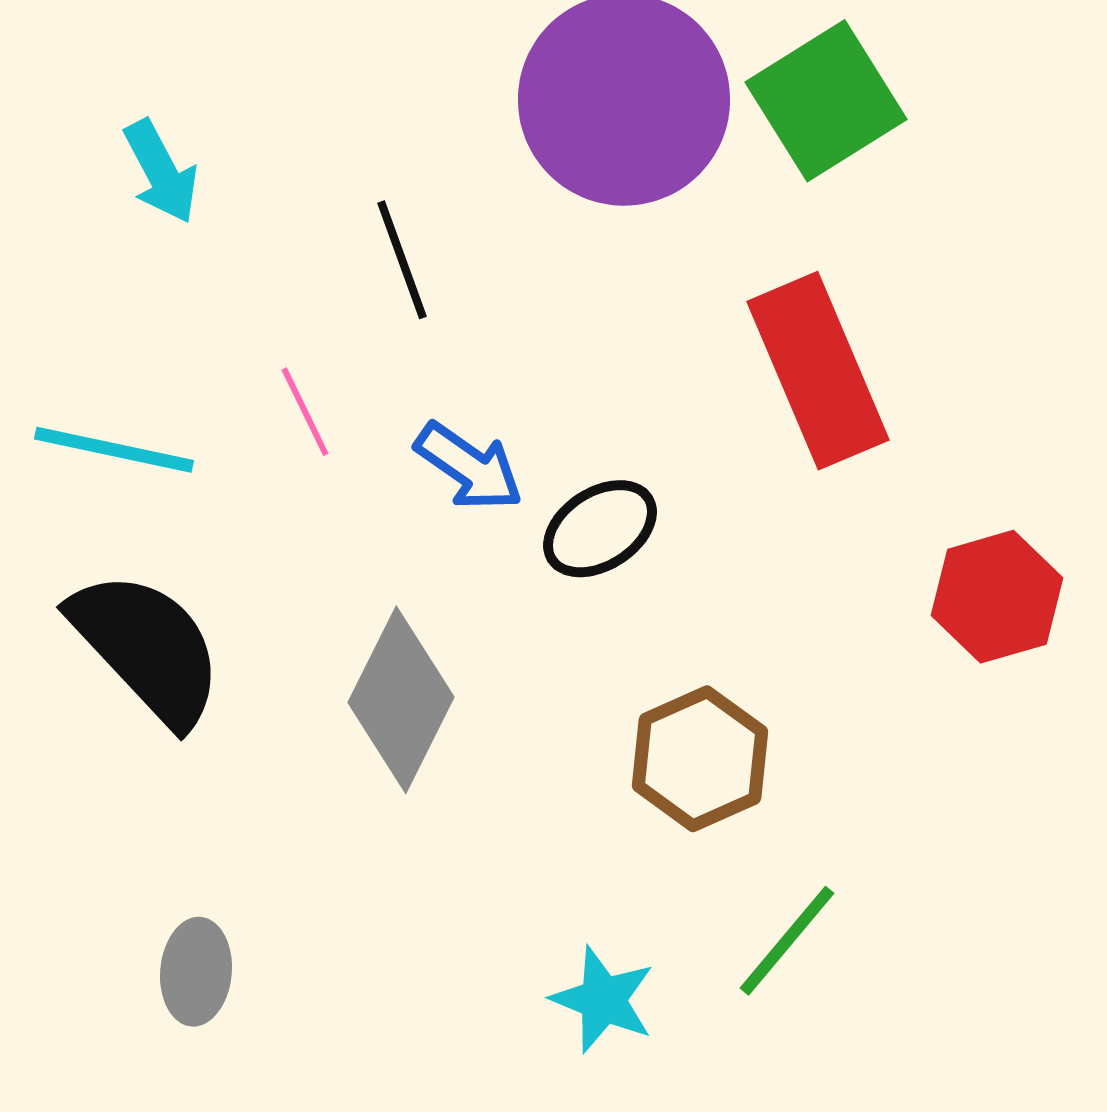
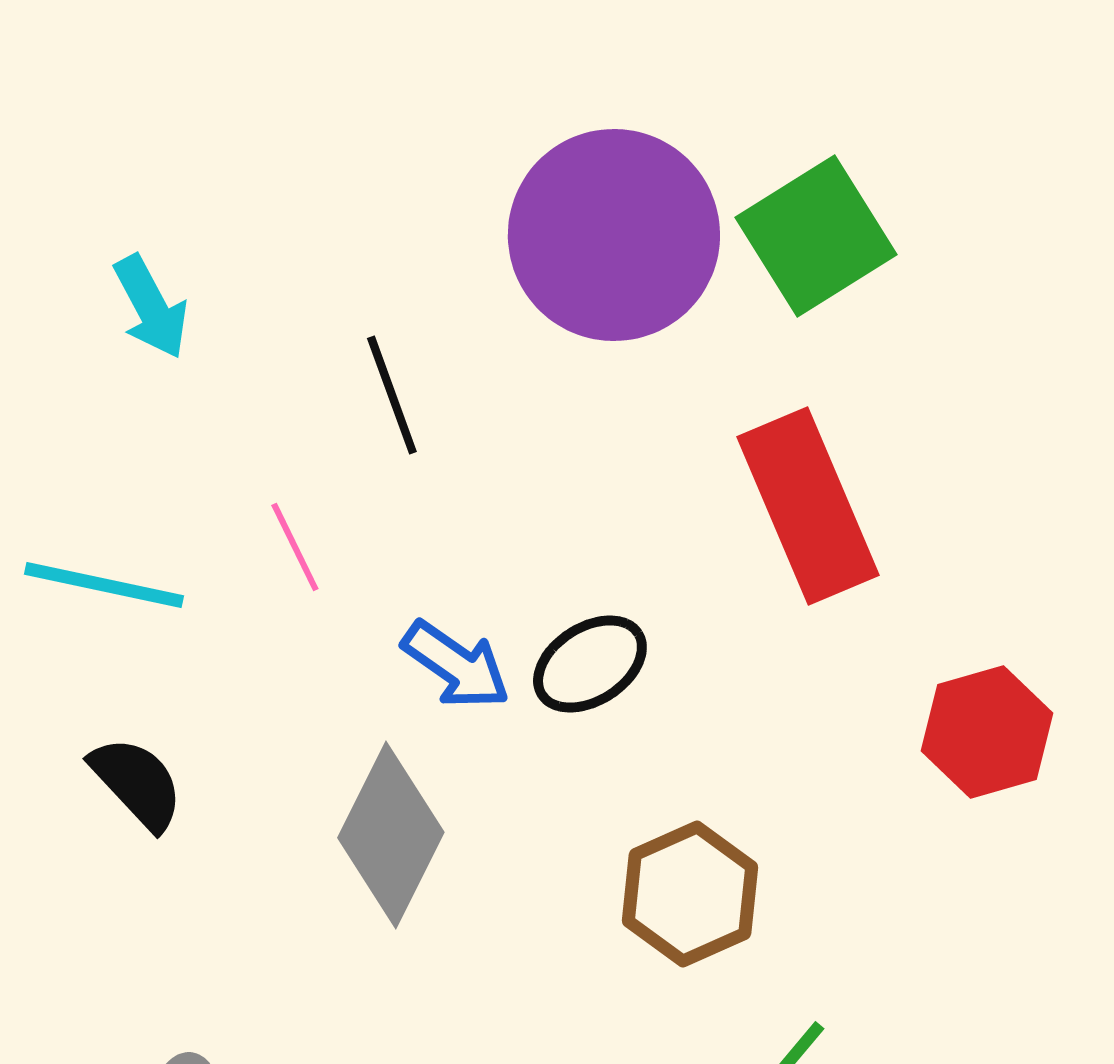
blue arrow: (469, 467) -> (456, 665), moved
black semicircle: (147, 648) -> (137, 783), size x0.6

